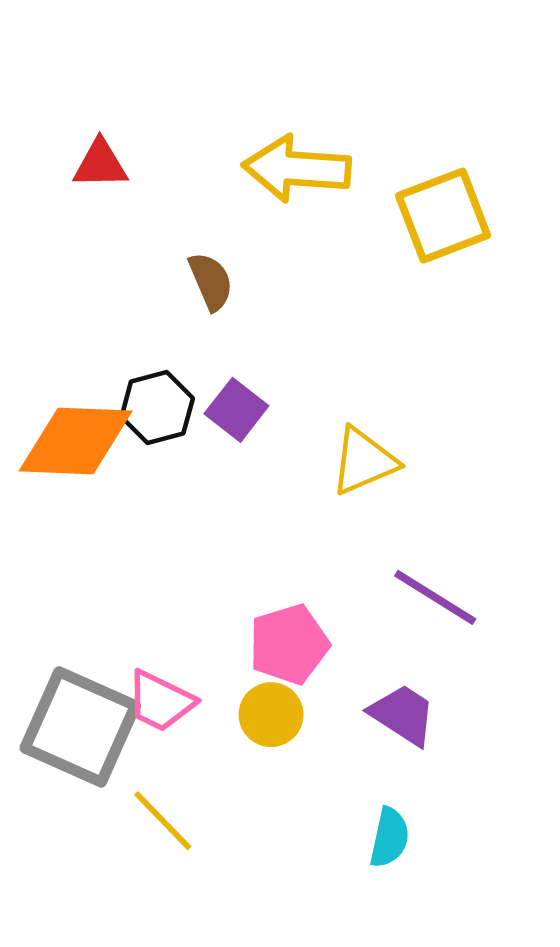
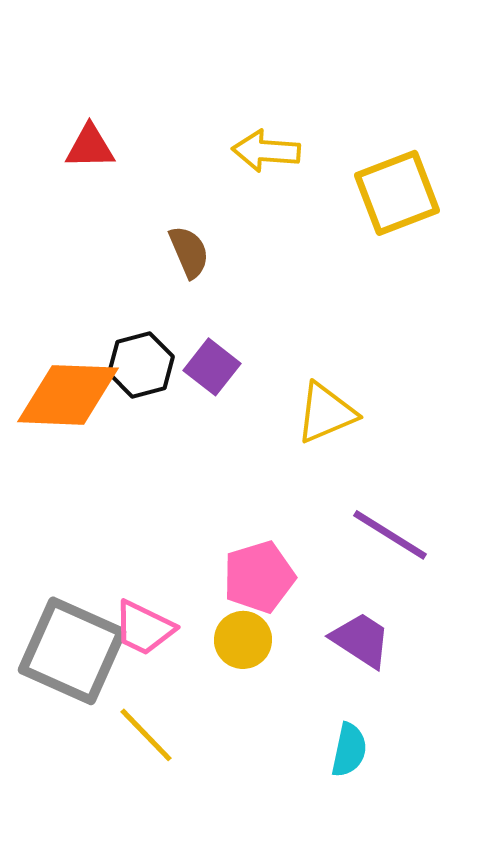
yellow arrow: (297, 169) -> (266, 151), size x0.7

